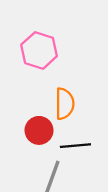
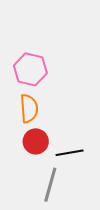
orange semicircle: (65, 104) -> (29, 108), moved

